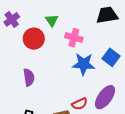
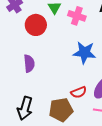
pink cross: (74, 38) -> (77, 16), moved

